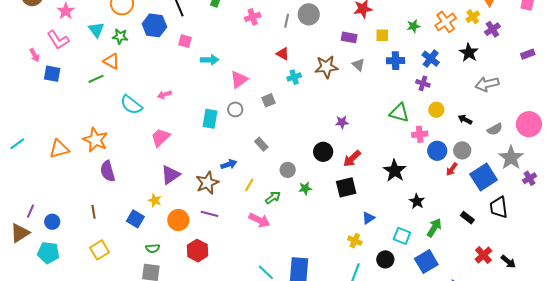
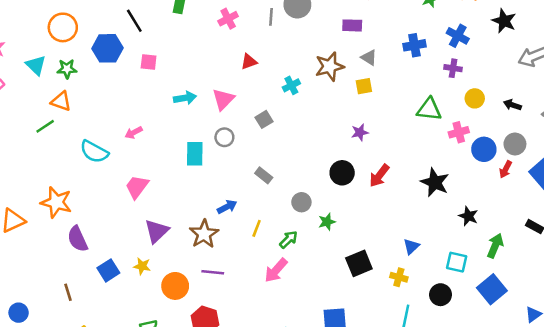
yellow square: (382, 35) -> (364, 86), moved
red triangle: (283, 54) -> (249, 62), moved, turned -40
cyan arrow: (210, 60) -> (185, 98), moved
black square: (346, 187) -> (359, 263), moved
blue square: (135, 219) -> (108, 270), moved, turned 36
pink arrow: (259, 220) -> (276, 270), turned 115

